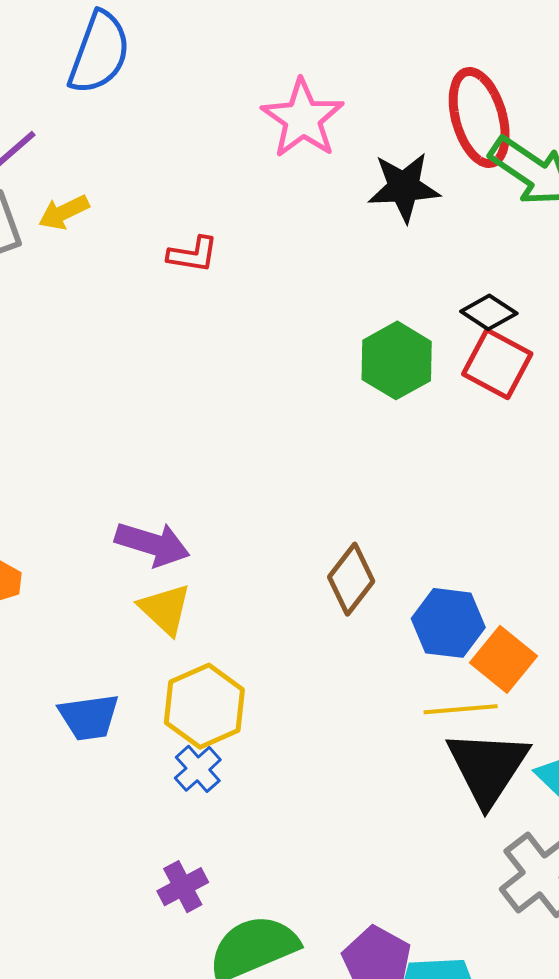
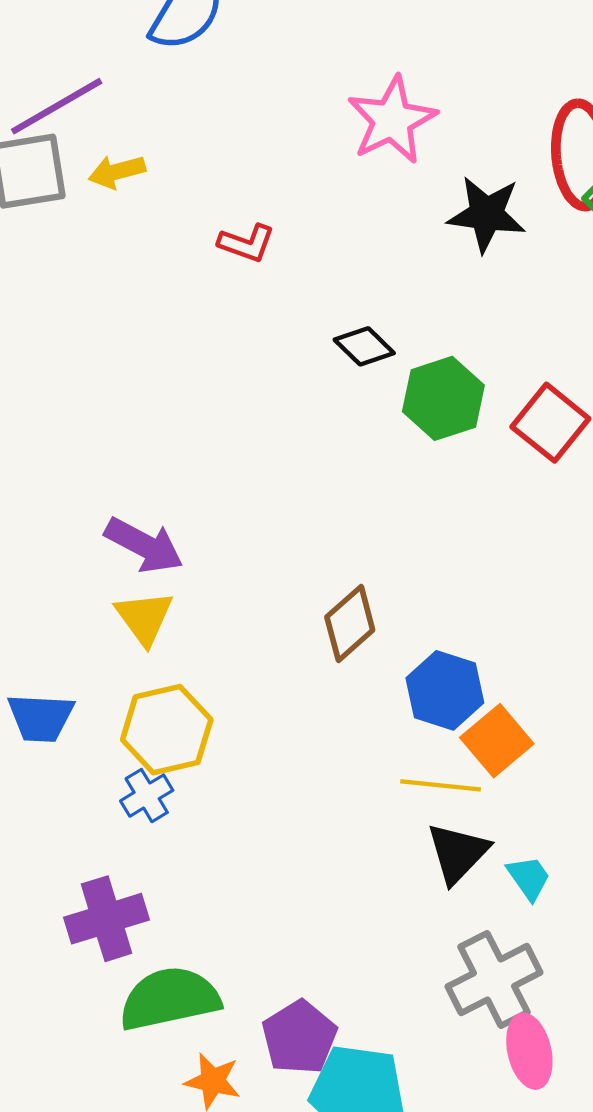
black diamond: (489, 312) -> (364, 346), moved
black triangle: (488, 767) -> (458, 853), size x0.7
purple cross: (183, 887) -> (107, 919), size x1.5

